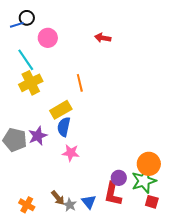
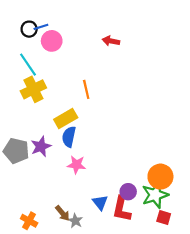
black circle: (27, 18) -> (29, 29), moved
blue line: (17, 25) -> (41, 27), moved
blue triangle: (89, 202) -> (100, 202), moved

